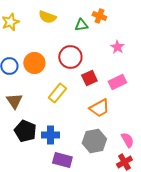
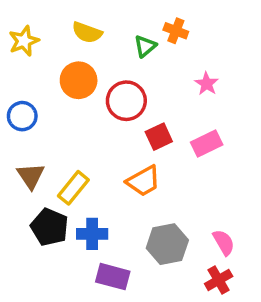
green triangle: (81, 25) -> (145, 46), turned -32
orange circle: (34, 63) -> (79, 80), moved
yellow rectangle: (57, 93) -> (73, 188), moved
orange trapezoid: (99, 108) -> (143, 181), moved

